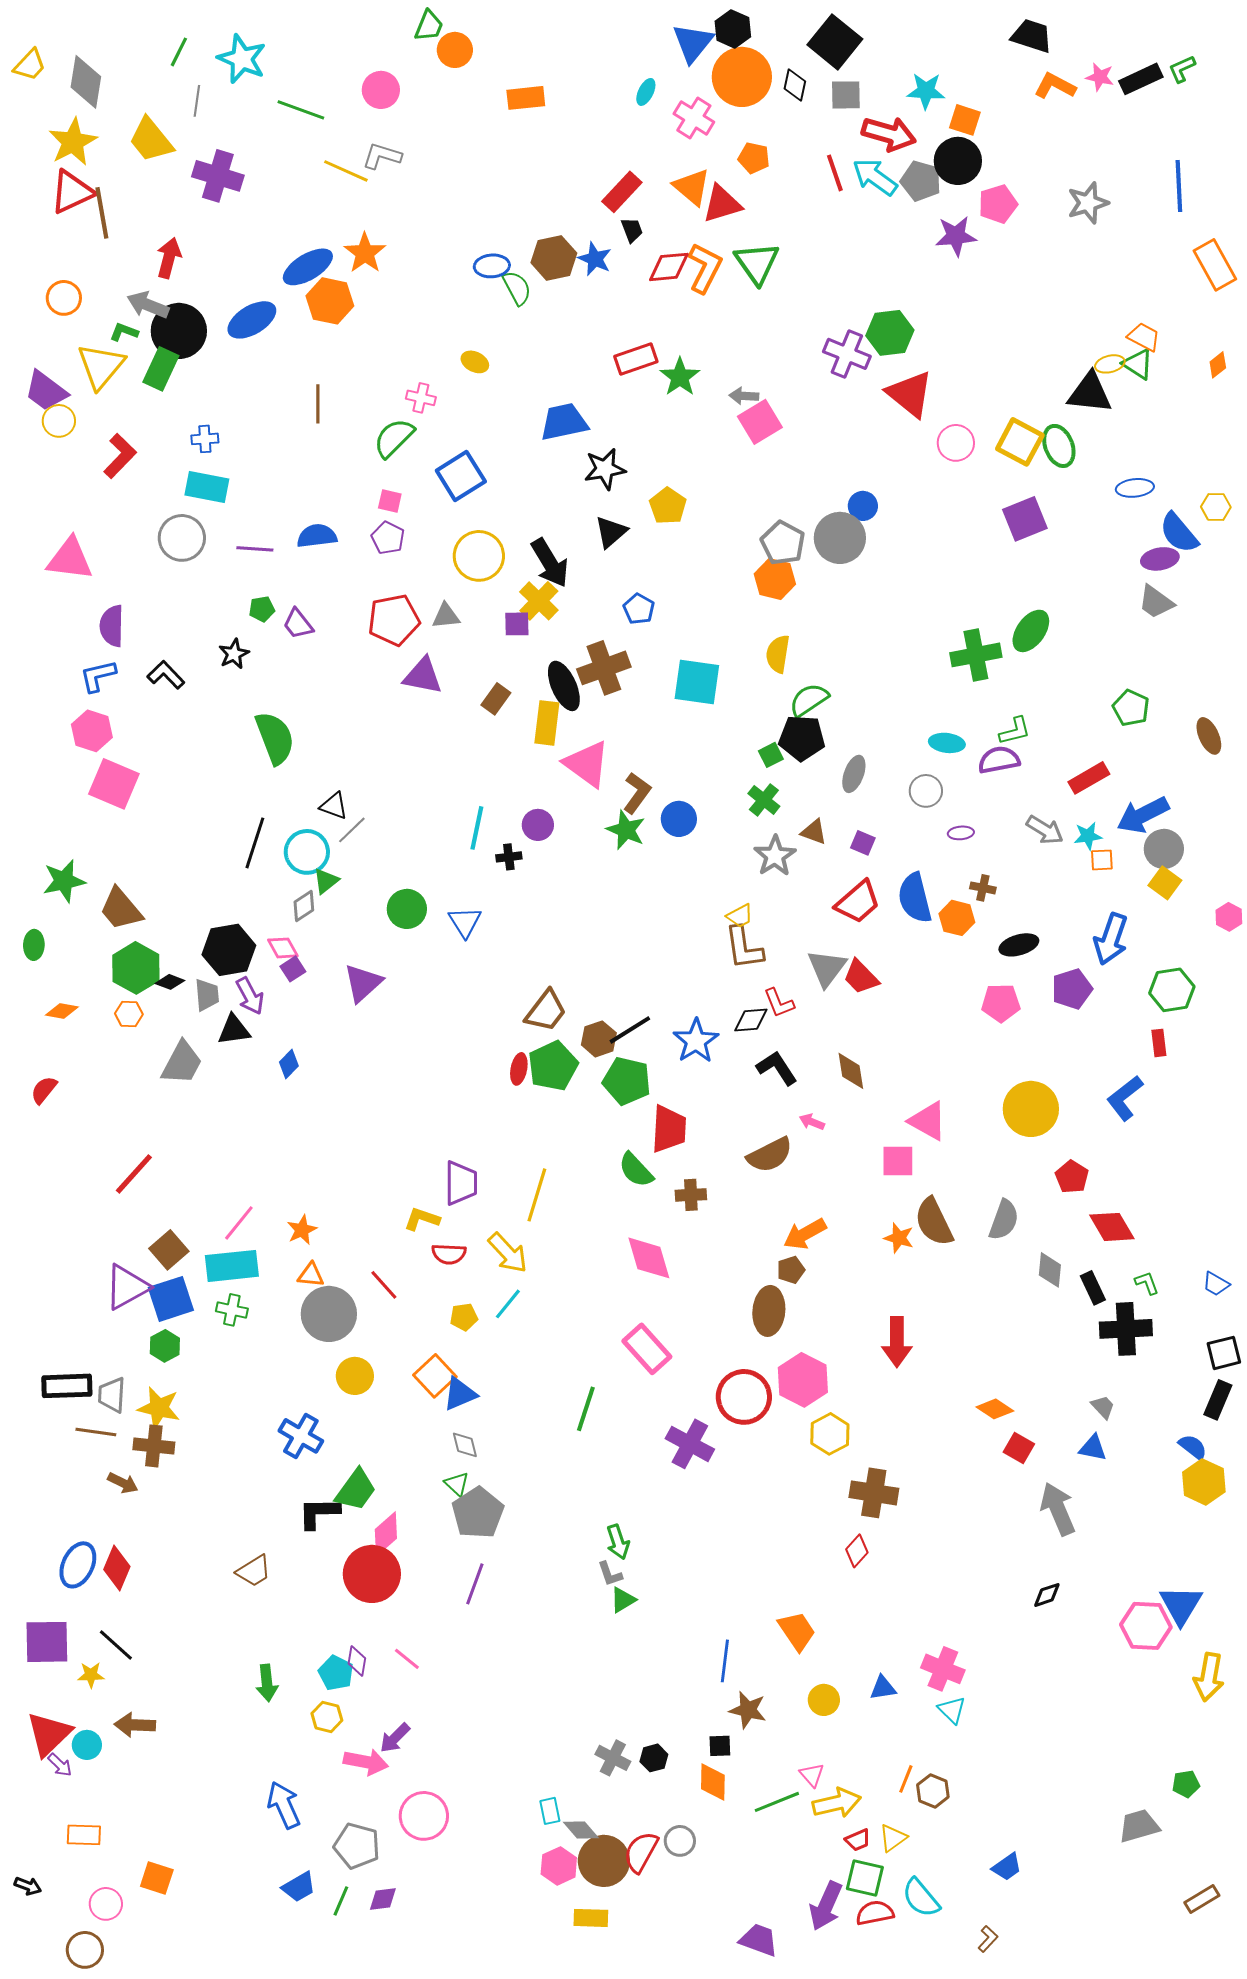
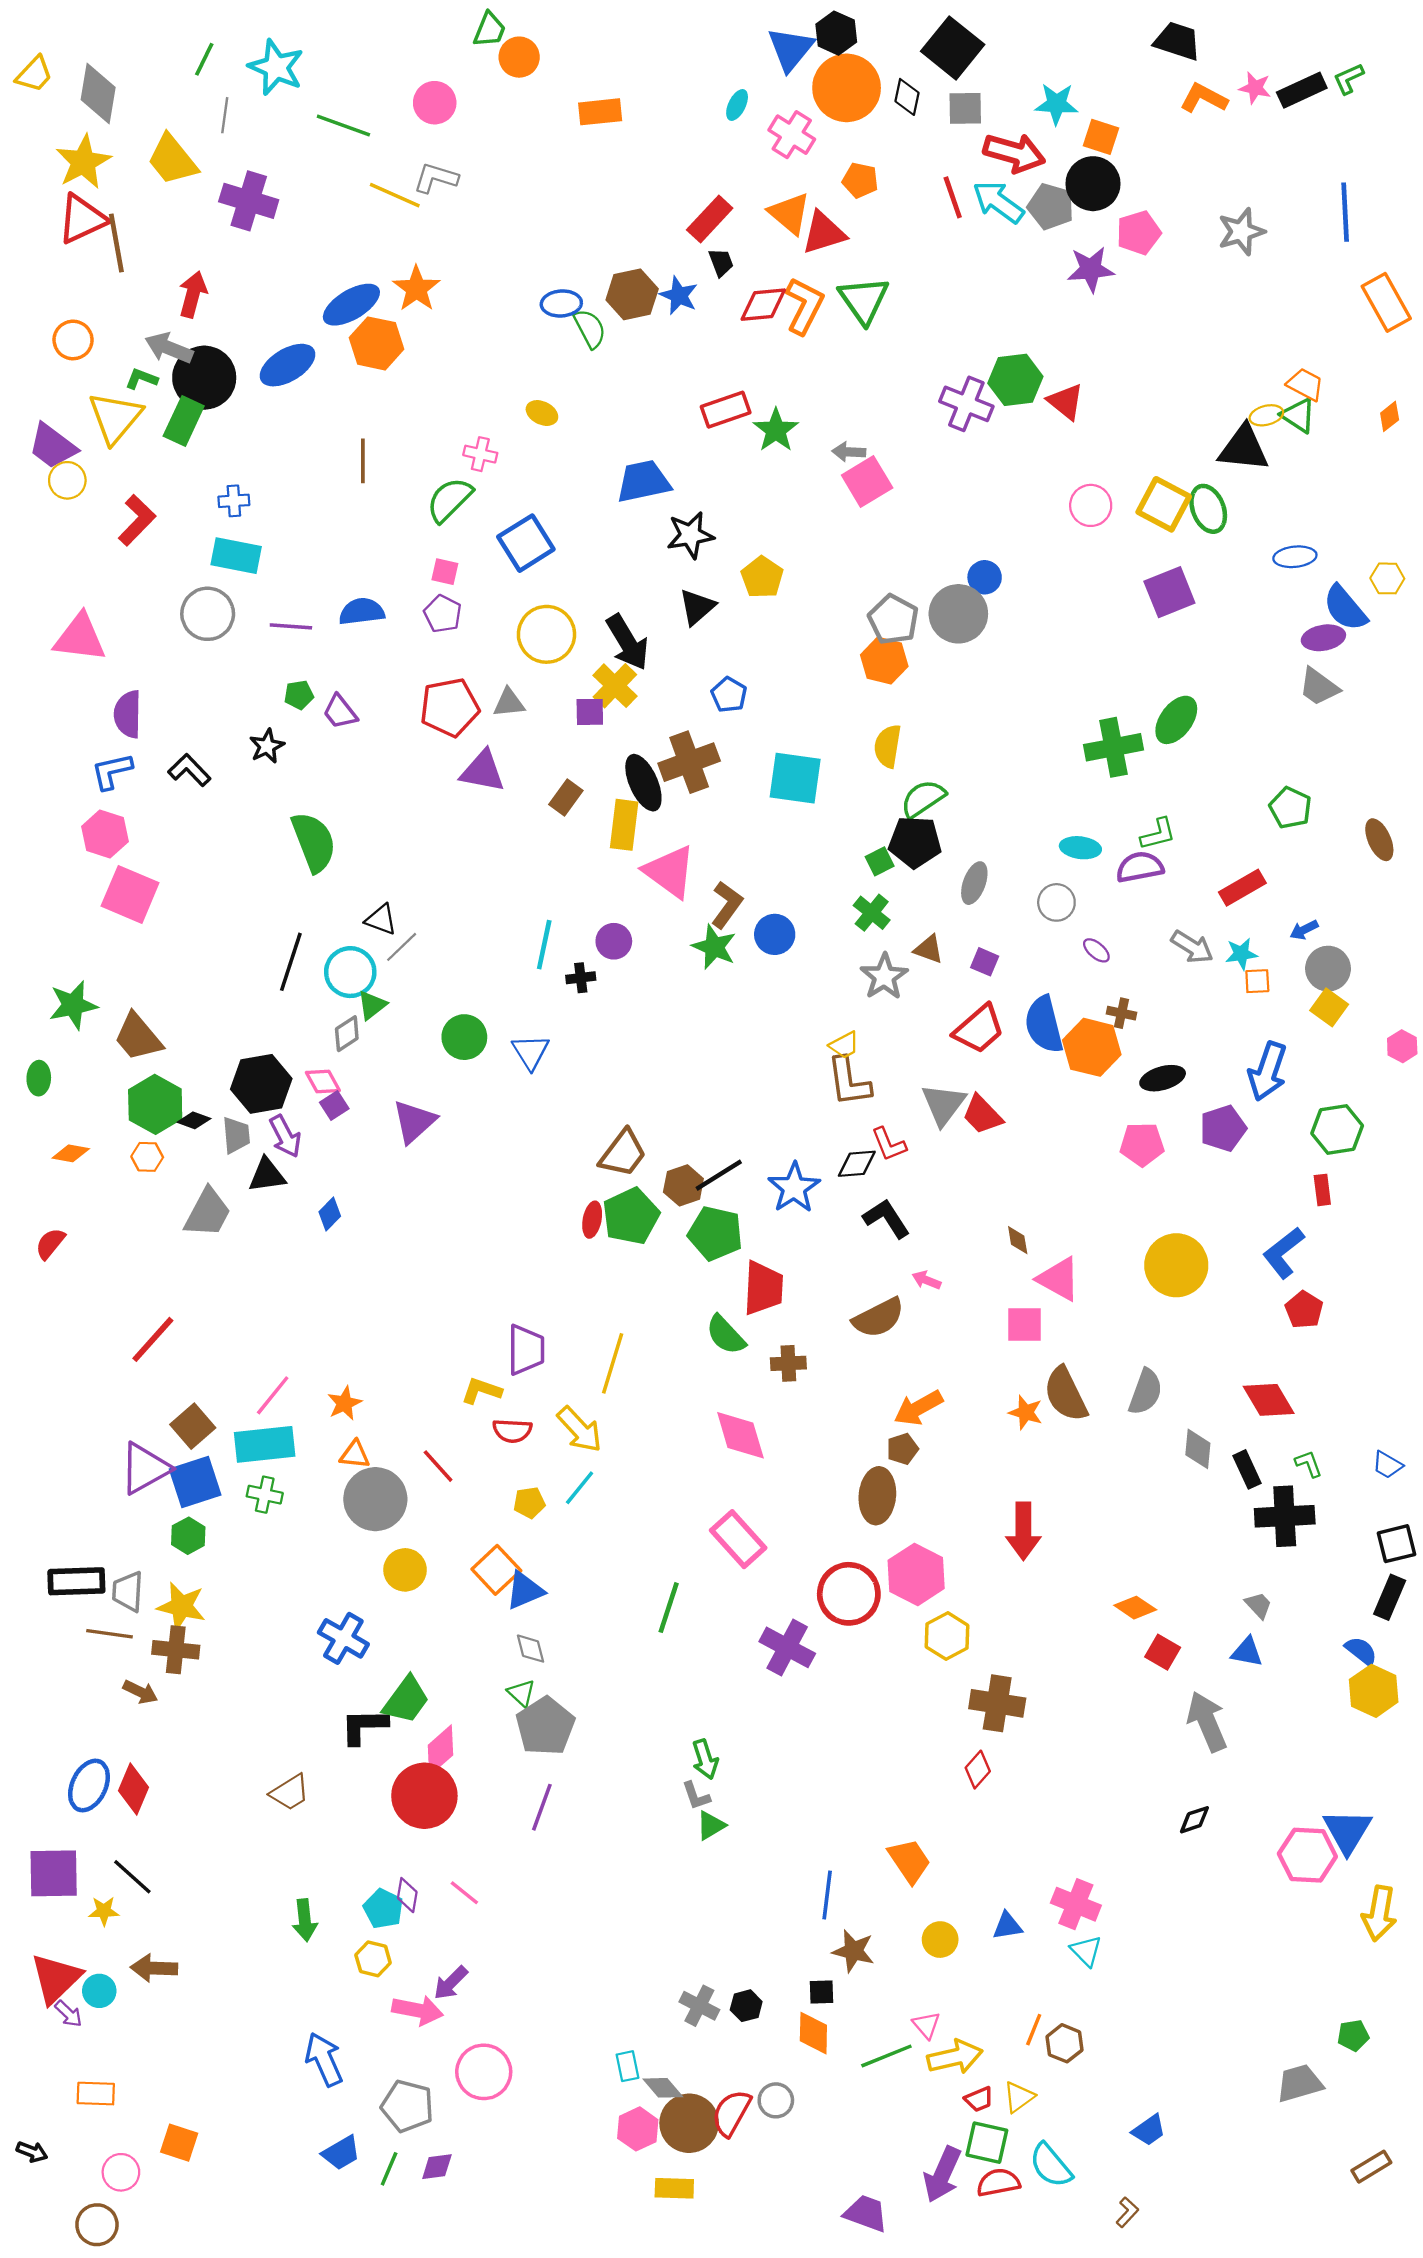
red triangle: (910, 394) -> (1066, 402), moved, size x0.7
blue arrow: (1143, 815) -> (1304, 930), size x0.5
purple ellipse: (961, 833) -> (1096, 950), turned 45
orange hexagon: (957, 918) -> (1092, 1047), size x1.4
brown diamond: (851, 1071) -> (1018, 1240), moved, size x0.7
red pentagon: (1072, 1177) -> (1304, 1310), moved

